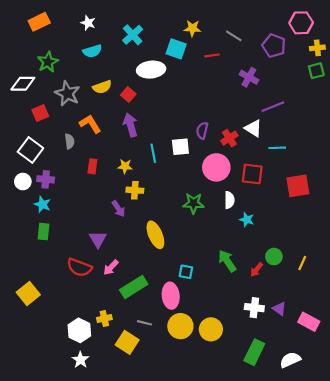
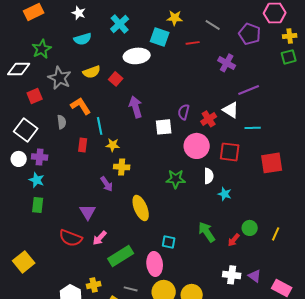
purple arrow: (130, 125) -> (136, 107), moved
cyan line: (153, 153) -> (100, 126), moved

